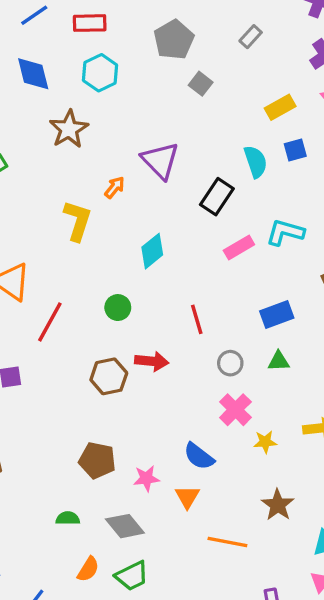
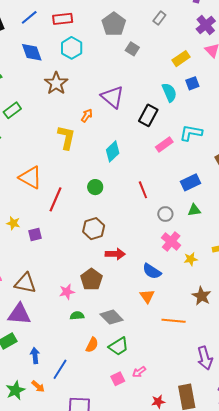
red arrow: (152, 361) -> (115, 254), moved
brown pentagon: (97, 460) -> (91, 279), turned 30
pink star: (146, 478) -> (67, 292), moved

